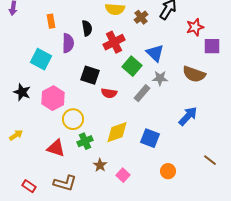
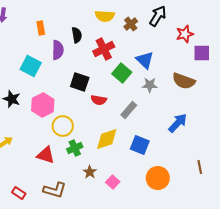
gray rectangle: (142, 93) -> (129, 110), moved
brown line: (210, 160) -> (200, 167), turned 40
orange circle: (168, 171) -> (158, 178), size x1.5

